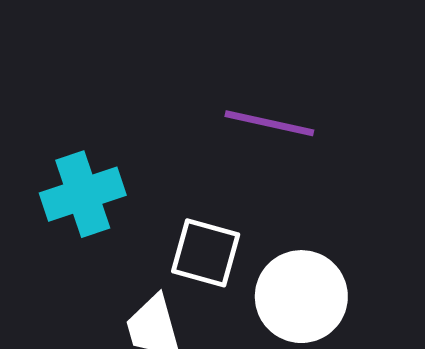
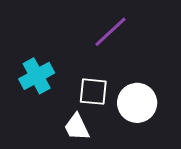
purple line: (269, 123) -> (110, 32), turned -45

